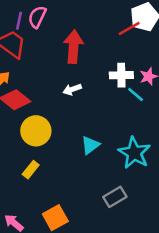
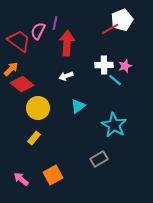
pink semicircle: (37, 17) -> (38, 31), moved
purple line: (19, 21) -> (55, 23), moved
cyan triangle: (90, 145) -> (78, 106), moved

